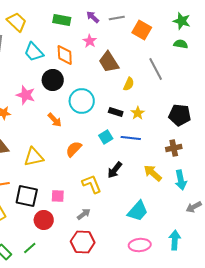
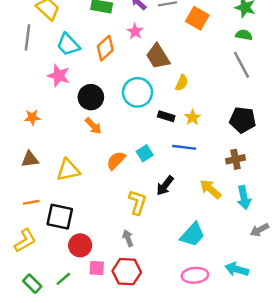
orange diamond: (65, 55) -> (105, 48), turned 50
gray line: (156, 69) -> (242, 65), moved
black circle: (53, 80) -> (91, 97), moved
pink star: (26, 95) -> (59, 76), moved
cyan circle: (82, 101) -> (137, 92), moved
cyan square: (106, 137) -> (145, 153), moved
yellow L-shape: (92, 184) -> (137, 202), turned 40
pink square: (58, 196) -> (97, 268), moved
gray arrow: (84, 214) -> (128, 238), turned -72
cyan arrow: (175, 240) -> (237, 269), turned -78

